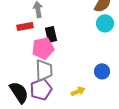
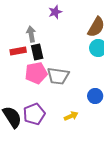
black rectangle: (51, 34) -> (37, 52), moved
gray trapezoid: (44, 70) -> (58, 76), moved, turned 100

